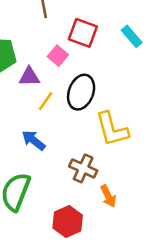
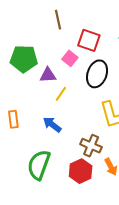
black ellipse: (81, 92) -> (97, 74), moved
red hexagon: (68, 222) -> (81, 171), moved

